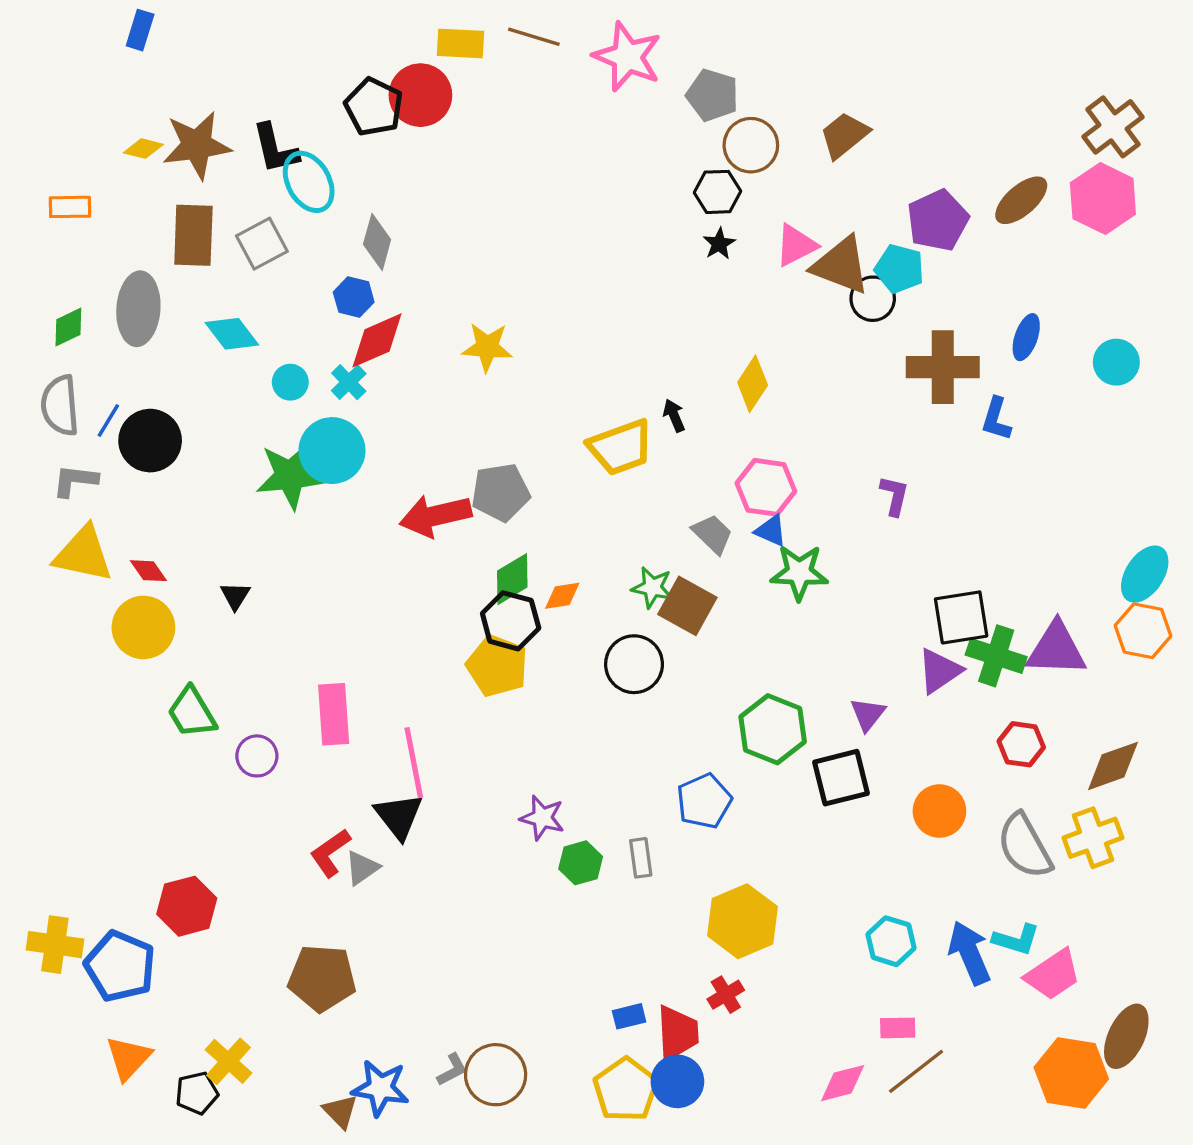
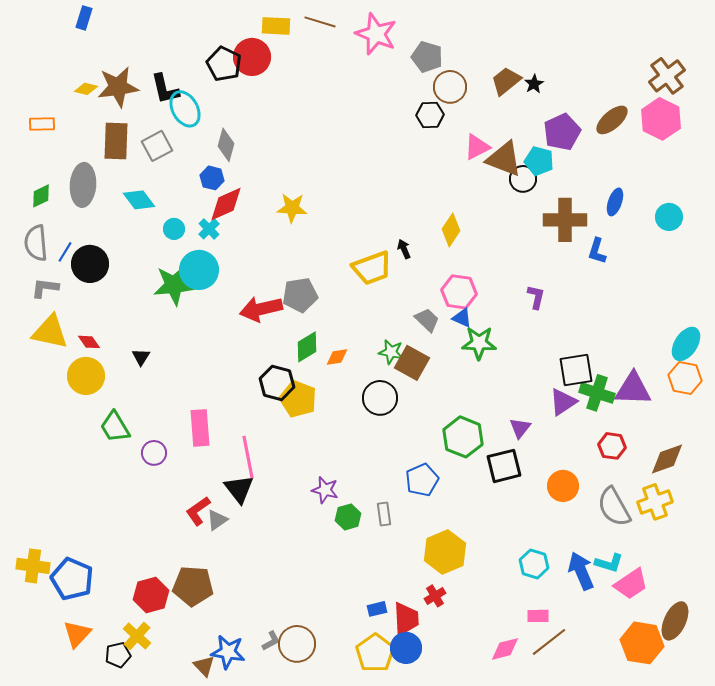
black star: (719, 244) -> (534, 84), moved
black hexagon: (511, 621) -> (277, 383), moved
red hexagon: (187, 906) -> (151, 595), moved

